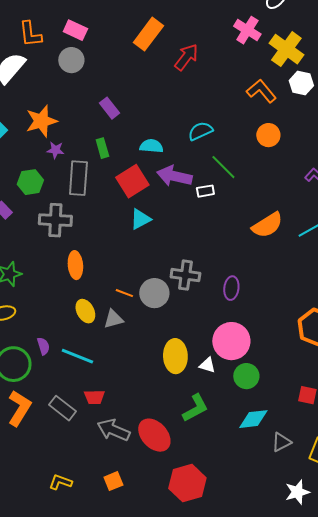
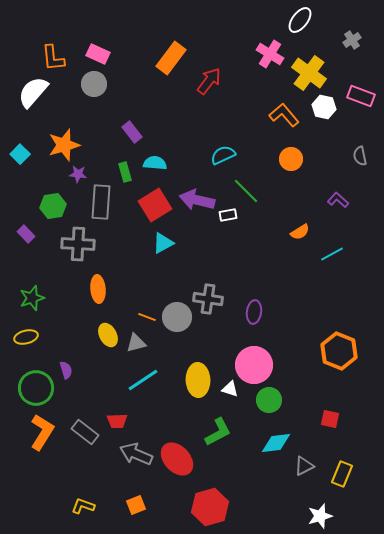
cyan semicircle: (151, 146) -> (155, 163), moved
orange semicircle: (267, 225) -> (300, 232), moved, size x0.6
cyan line: (77, 356) -> (143, 380), moved, turned -56

